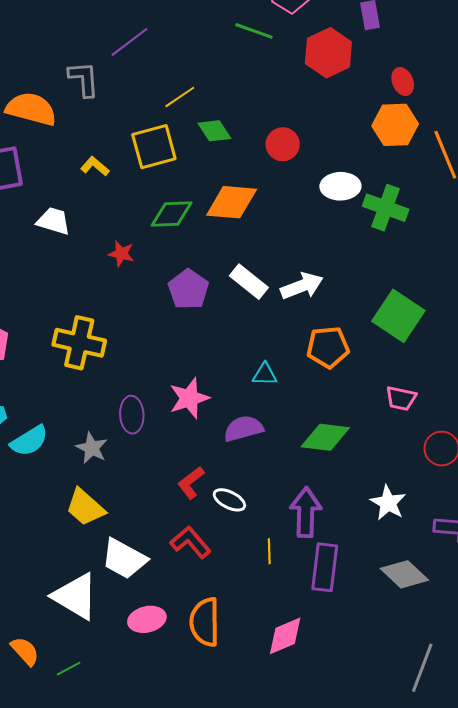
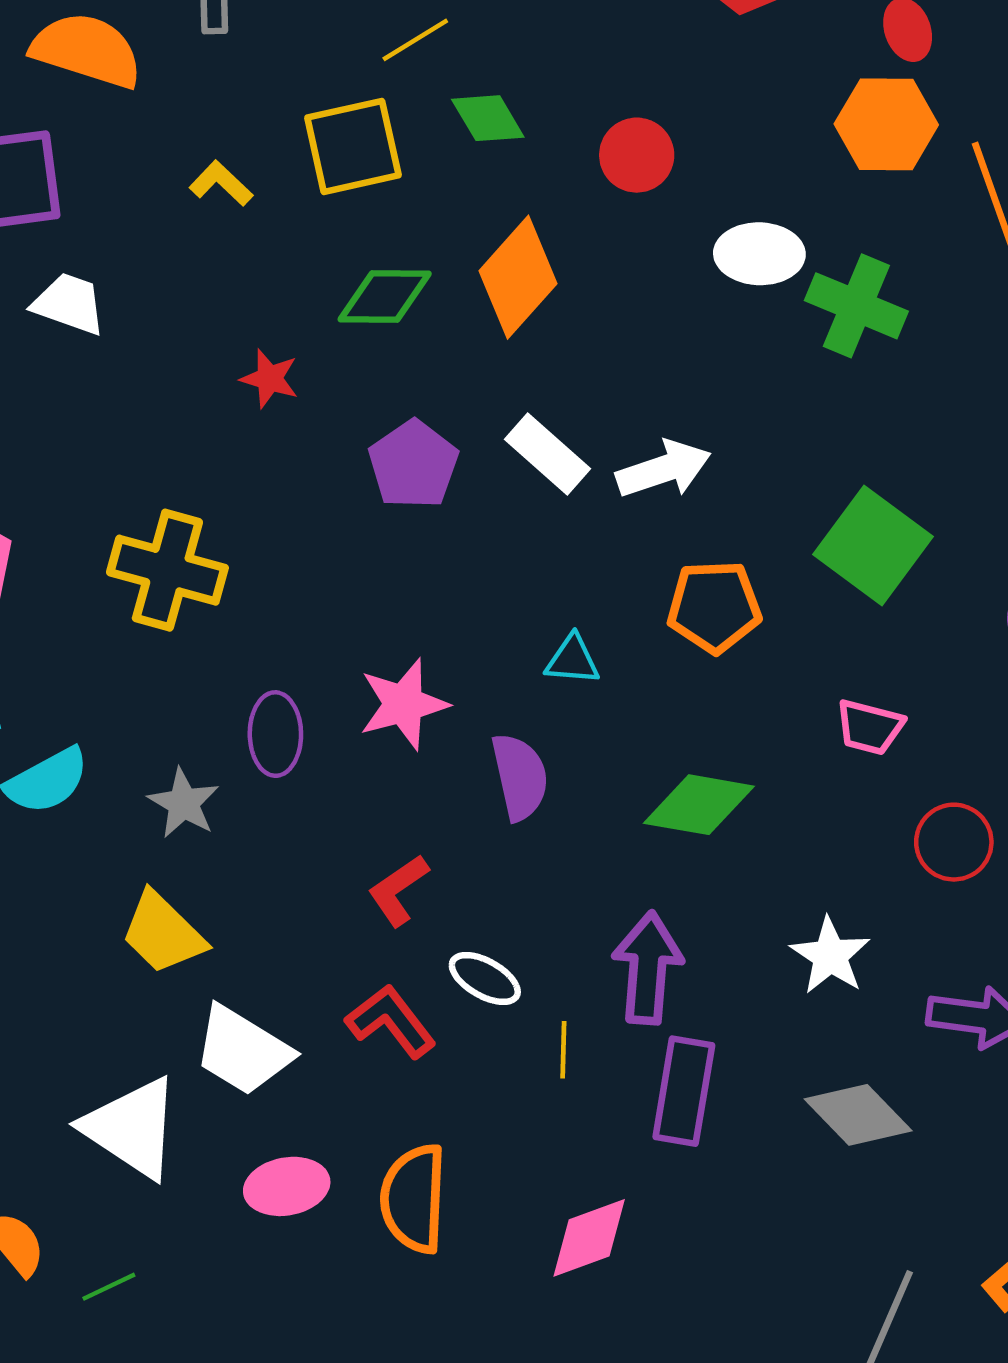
orange diamond: (232, 202) -> (518, 277), turned -56
white trapezoid: (54, 221) -> (69, 304), moved
purple semicircle: (243, 429) -> (520, 777), turned 90
white ellipse: (229, 500) -> (485, 978), moved

